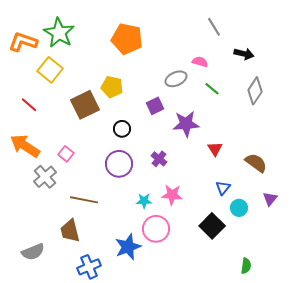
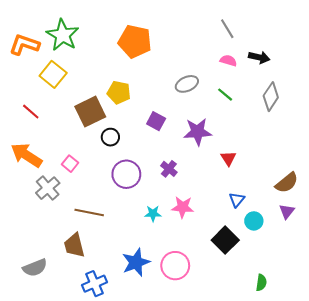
pink semicircle: (200, 62) -> (228, 61), moved
purple square: (155, 106) -> (156, 121), moved, turned -36
black circle: (122, 129) -> (110, 137), moved
brown semicircle: (256, 163) -> (287, 183), moved, turned 105
pink circle: (156, 229) -> (175, 266), moved

